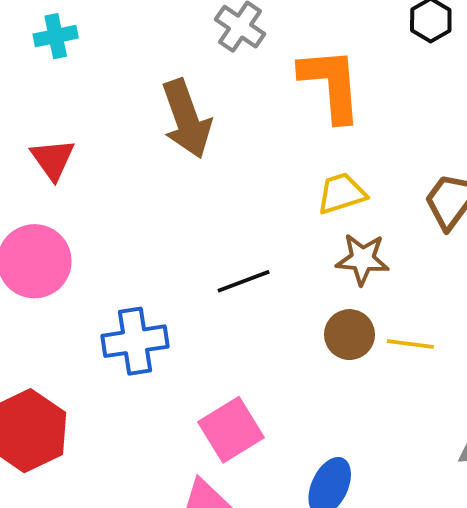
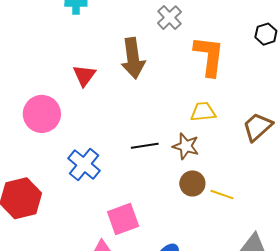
red triangle: (53, 159) -> (84, 75), moved
brown star: (362, 259) -> (186, 146), moved
blue cross: (135, 341) -> (84, 165), turned 36

